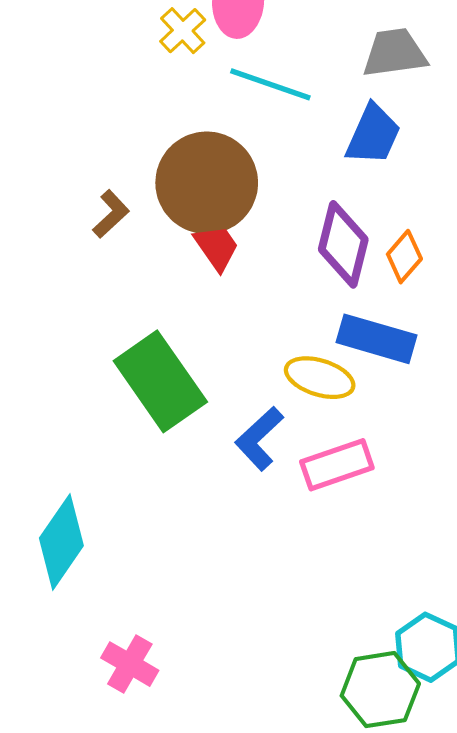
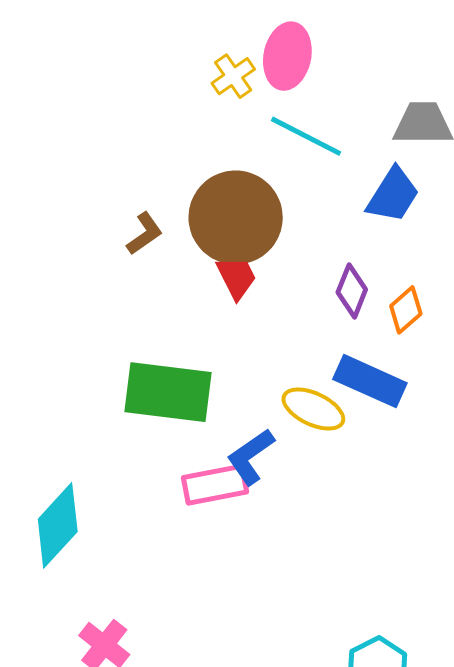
purple diamond: (343, 244) -> (352, 291), size x0.7
green rectangle: (160, 381) -> (168, 392), turned -56
pink rectangle: (337, 465) -> (215, 485), moved

